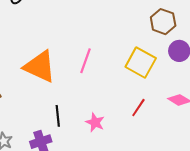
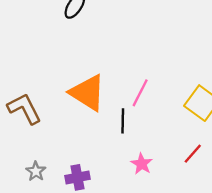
black line: (58, 116) -> (123, 121), moved

